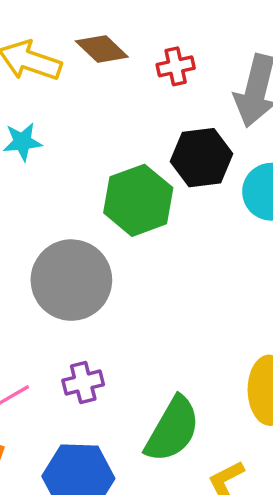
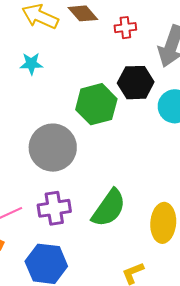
purple cross: (83, 382) -> (54, 208), size x1.4
green semicircle: (172, 429) -> (109, 208), moved

